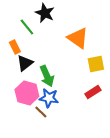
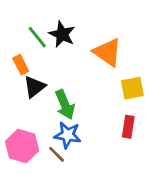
black star: (45, 13) -> (62, 34), moved
red rectangle: (93, 92) -> (128, 127), turned -49
pink hexagon: (27, 93) -> (22, 146), moved

